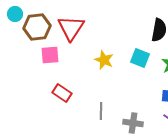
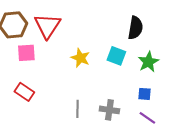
red rectangle: (62, 93) -> (24, 92), moved
gray cross: (133, 123) -> (109, 110), moved

